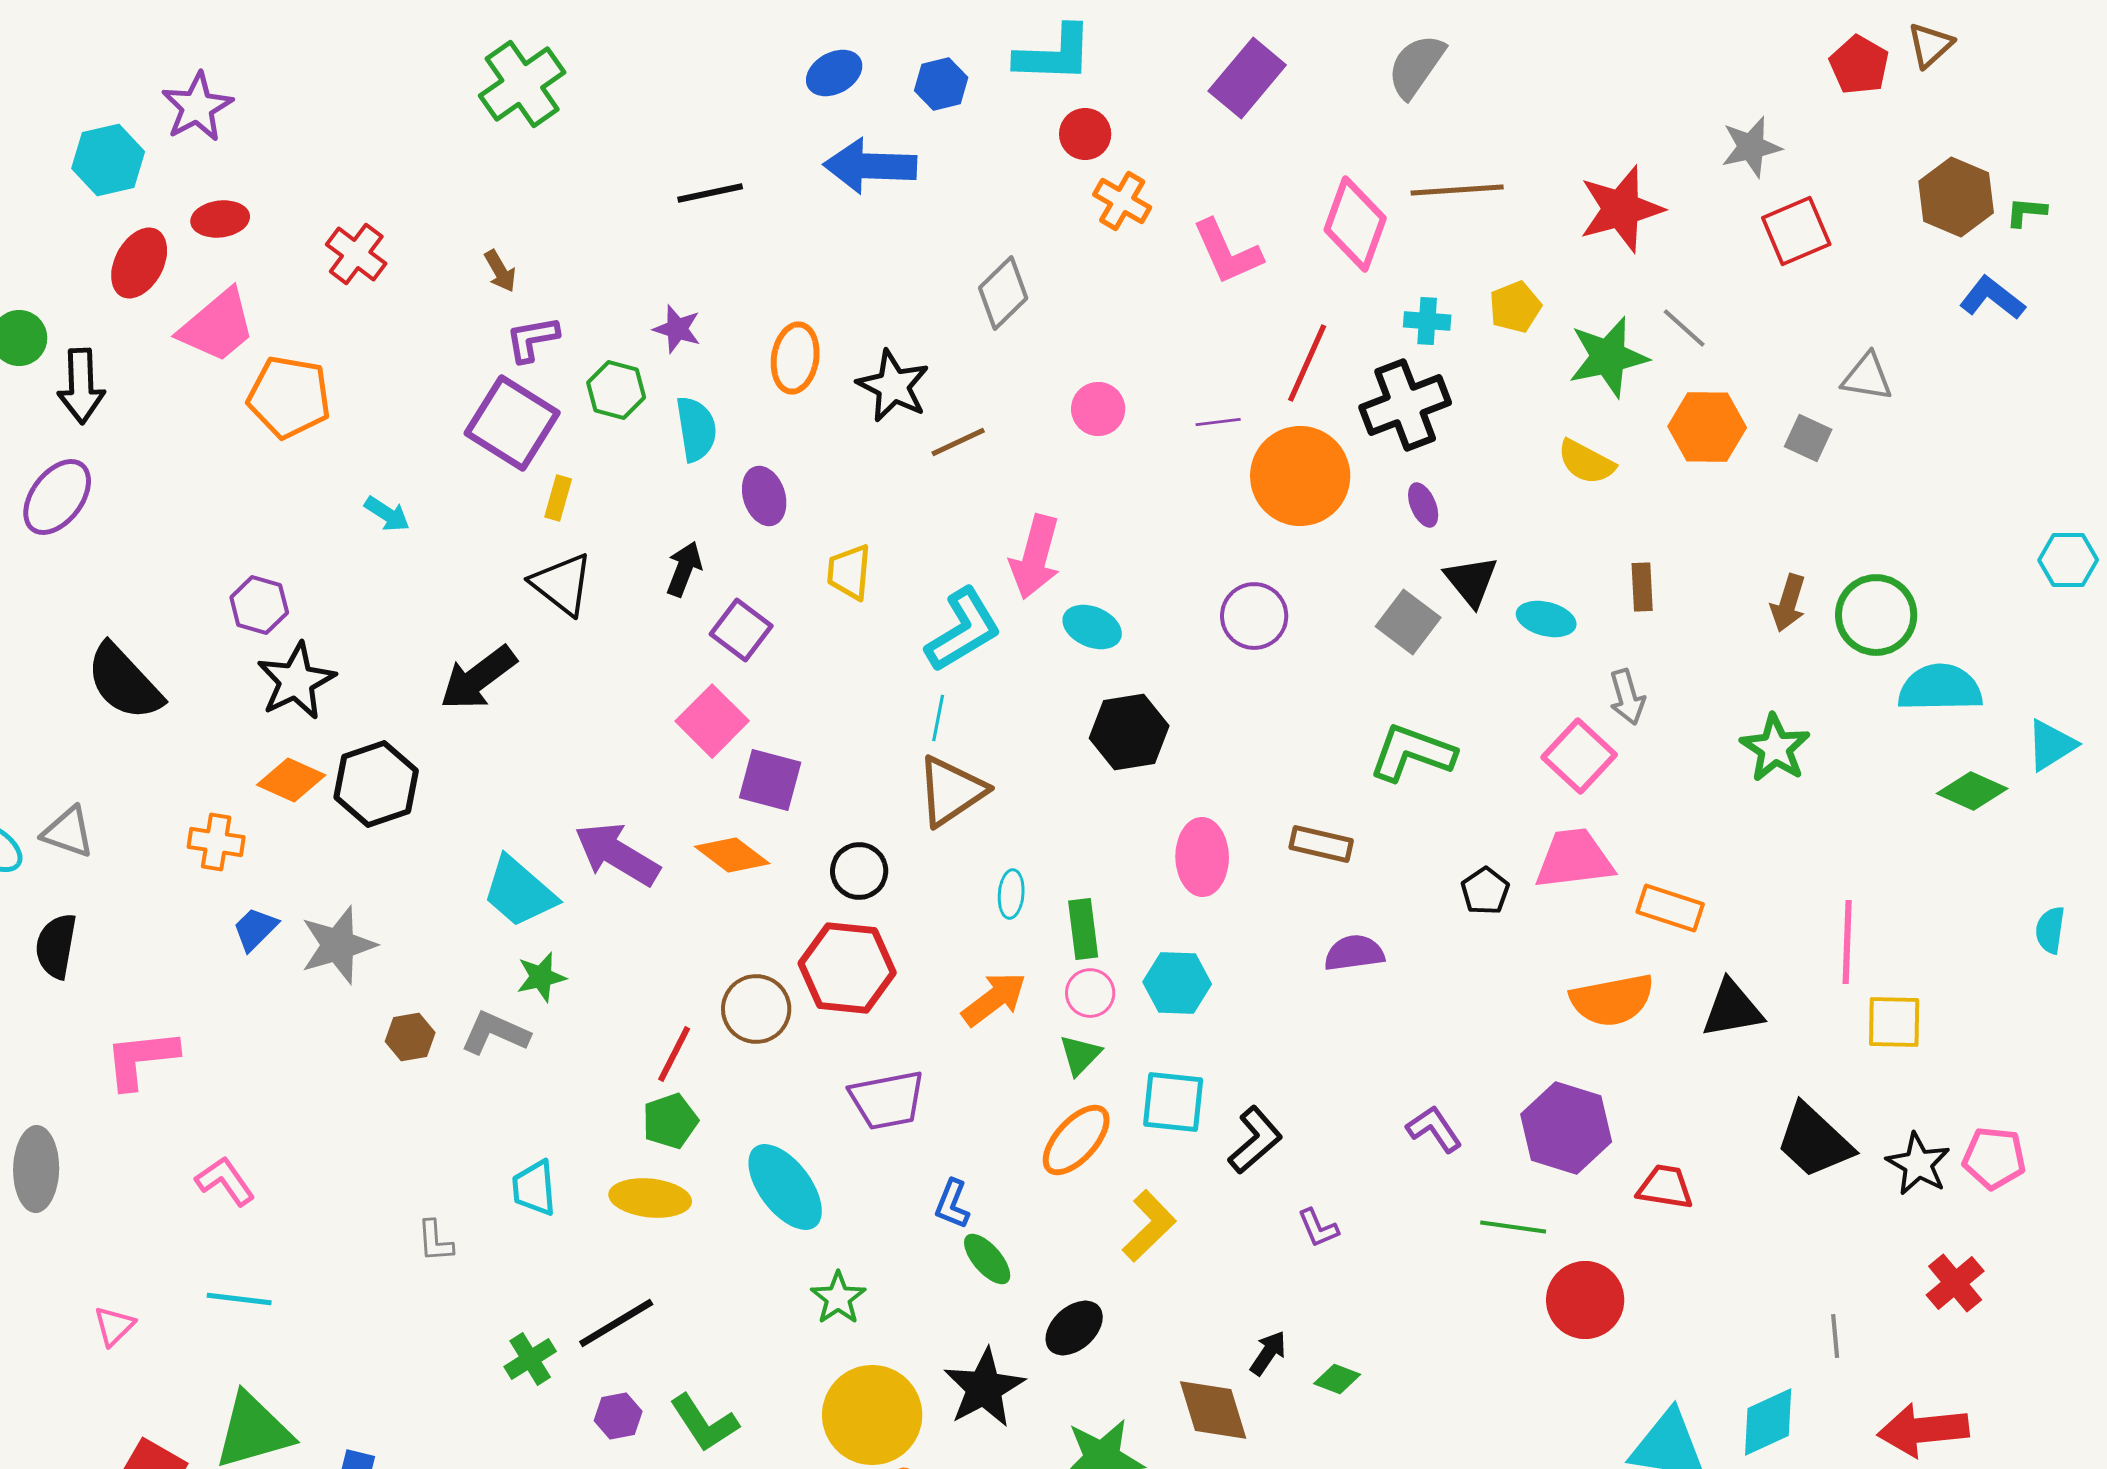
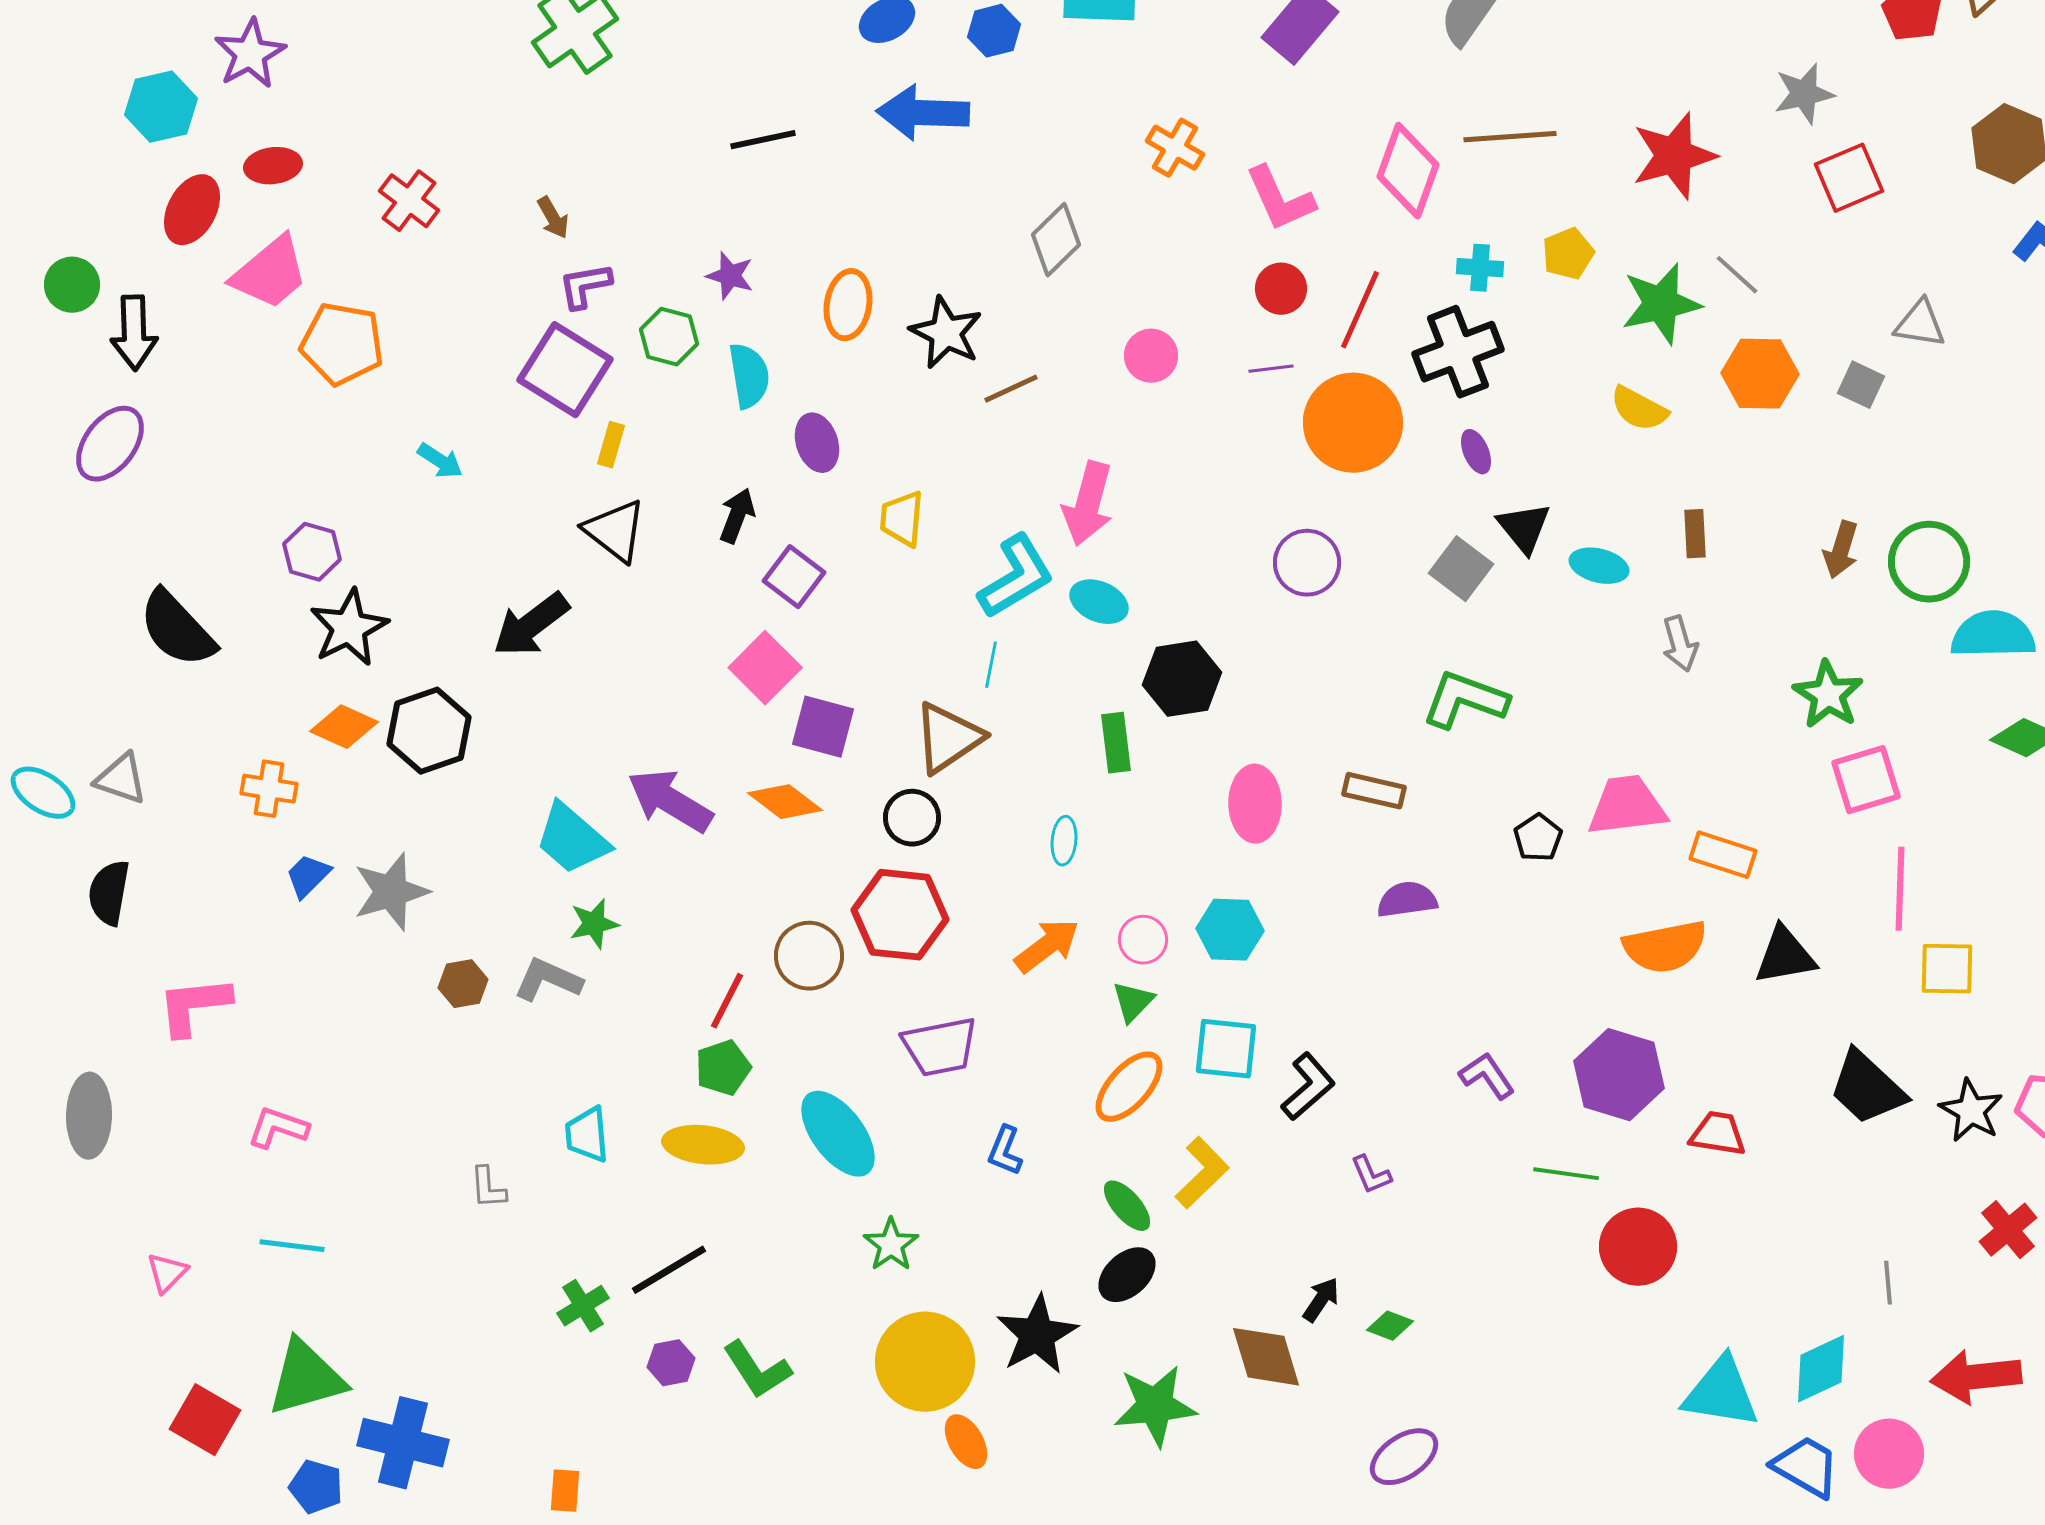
red circle: (1085, 134) -> (1281, 289), moved
cyan ellipse: (1092, 627) -> (1099, 602), moved
pink square: (1579, 756) -> (1866, 780), moved, turned 30
brown triangle: (951, 791) -> (948, 738), moved
green rectangle: (1083, 929) -> (1116, 743), moved
pink L-shape: (225, 1181) -> (278, 1128), turned -36
green ellipse: (987, 1259) -> (1127, 1206), moved

